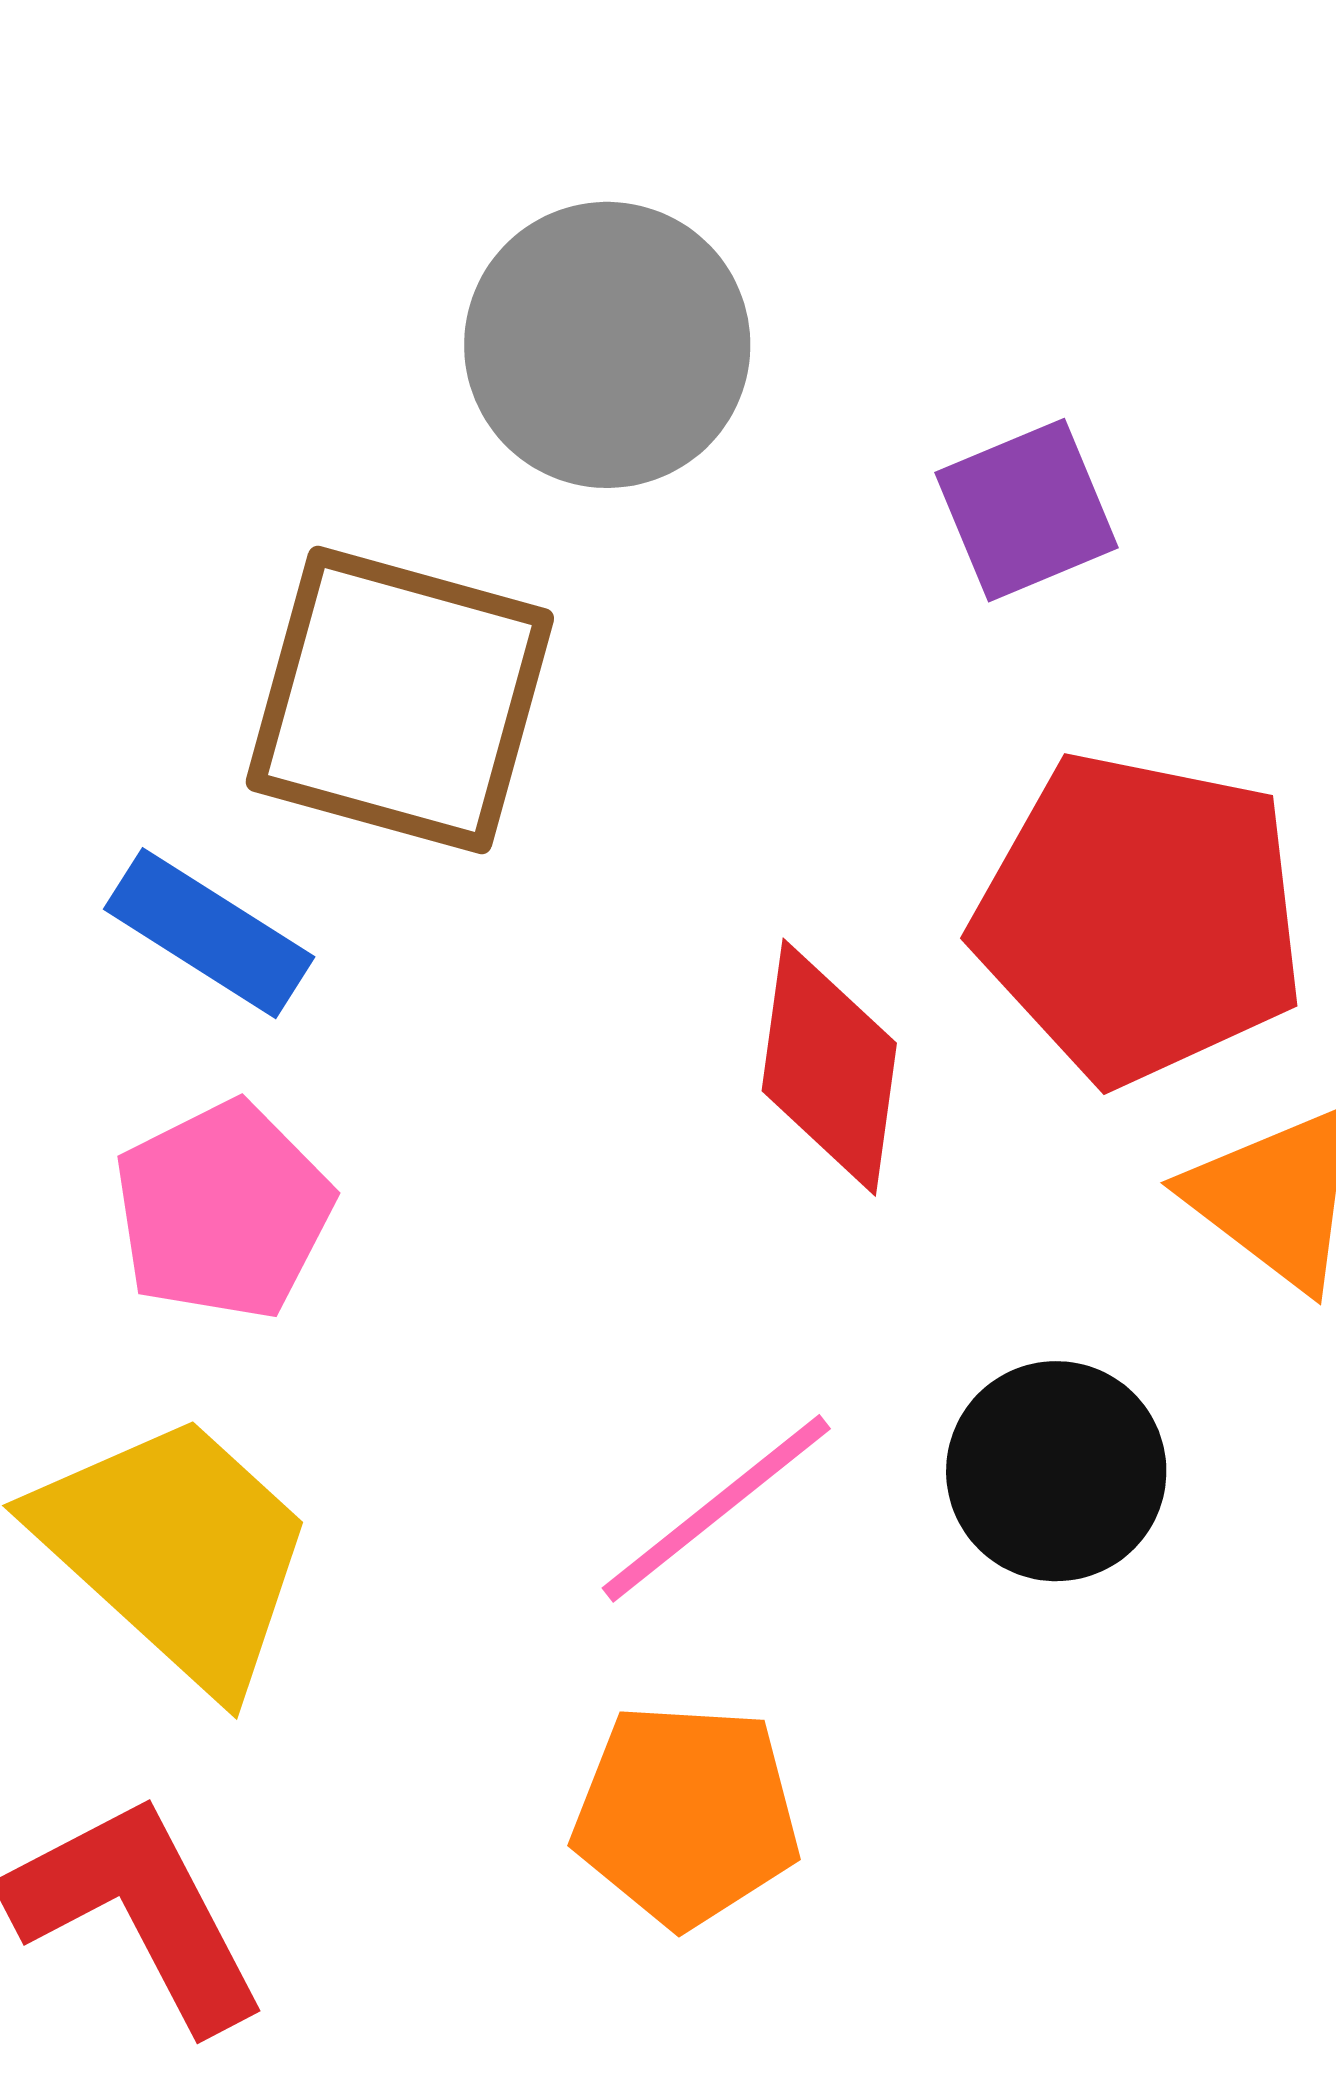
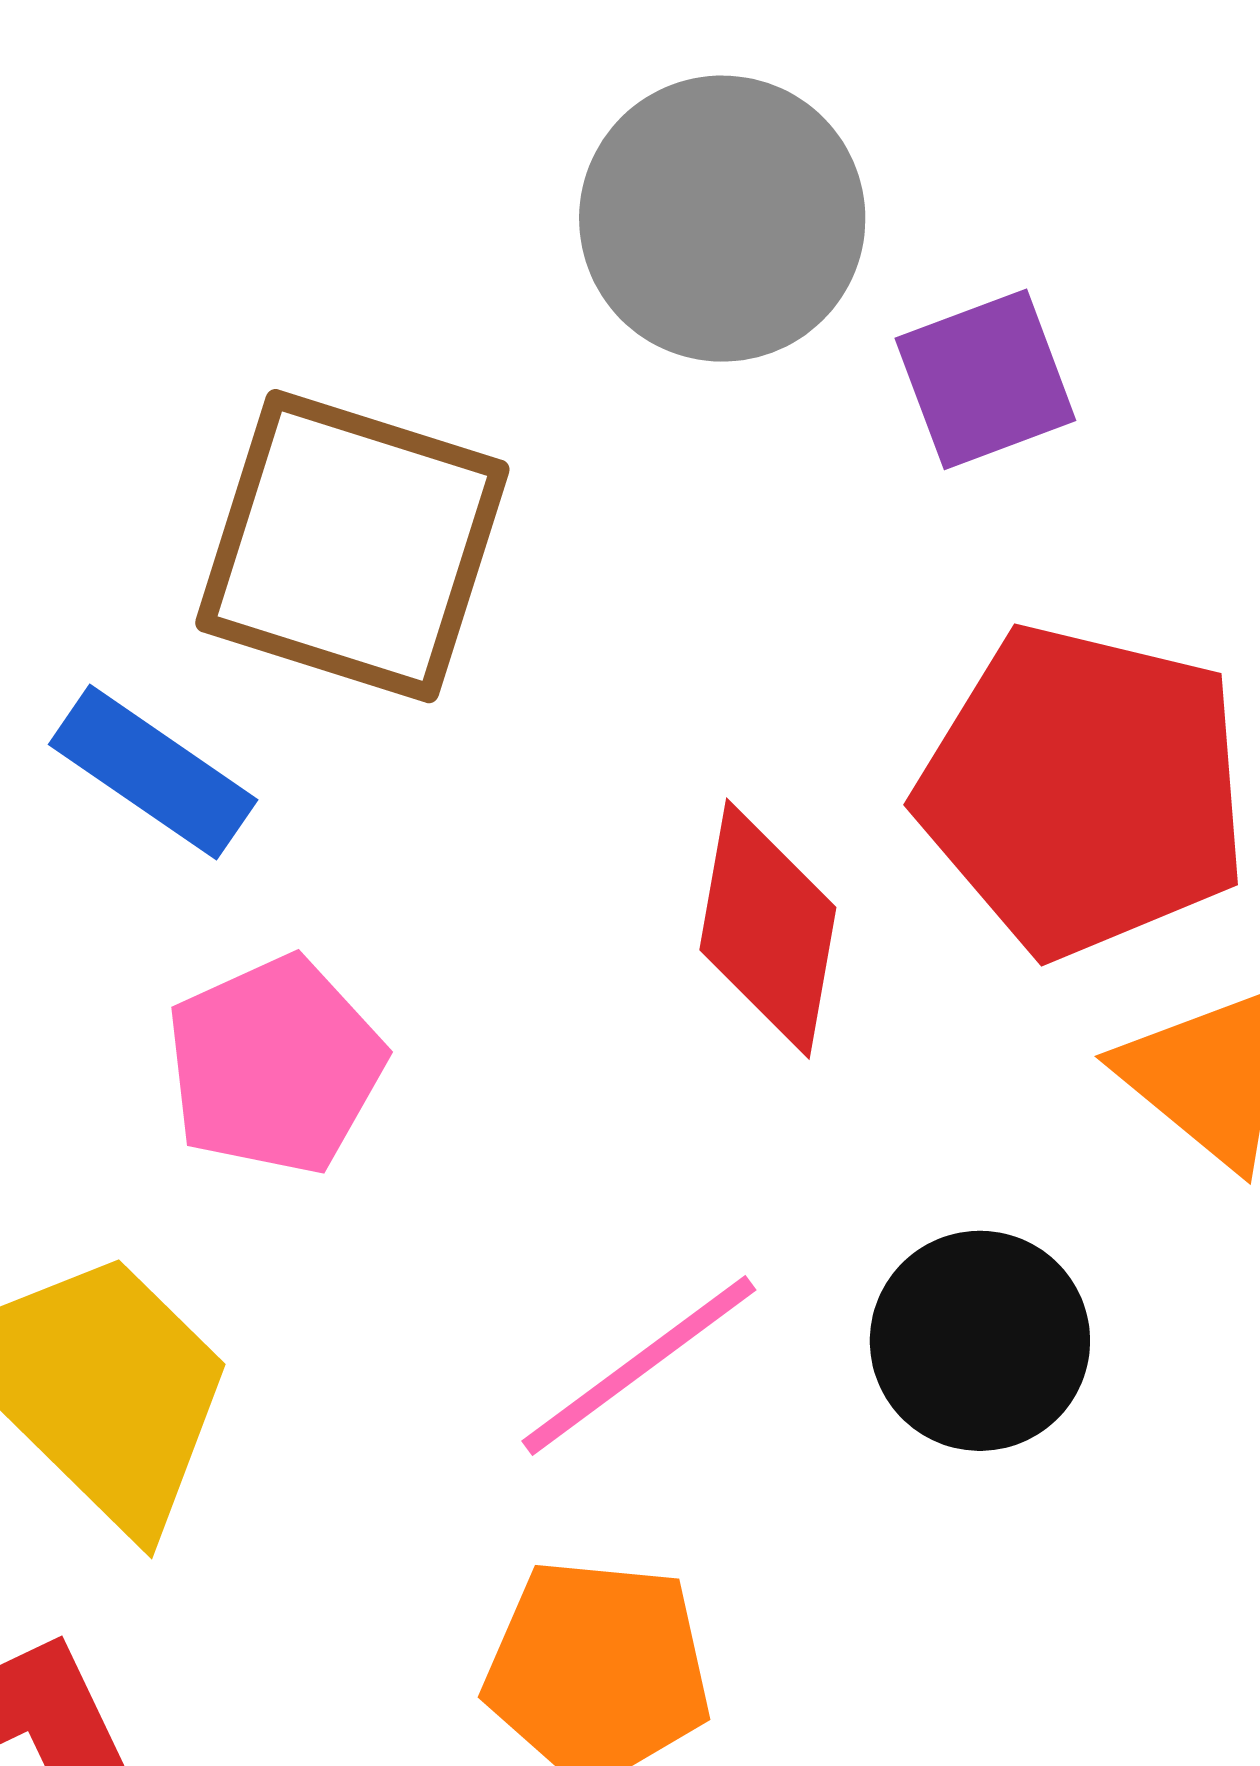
gray circle: (607, 345) -> (722, 219), moved
pink pentagon: (223, 1211) -> (275, 1065), moved

